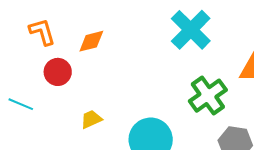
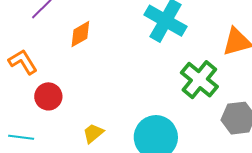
orange diamond: (91, 41) -> (80, 34), moved

